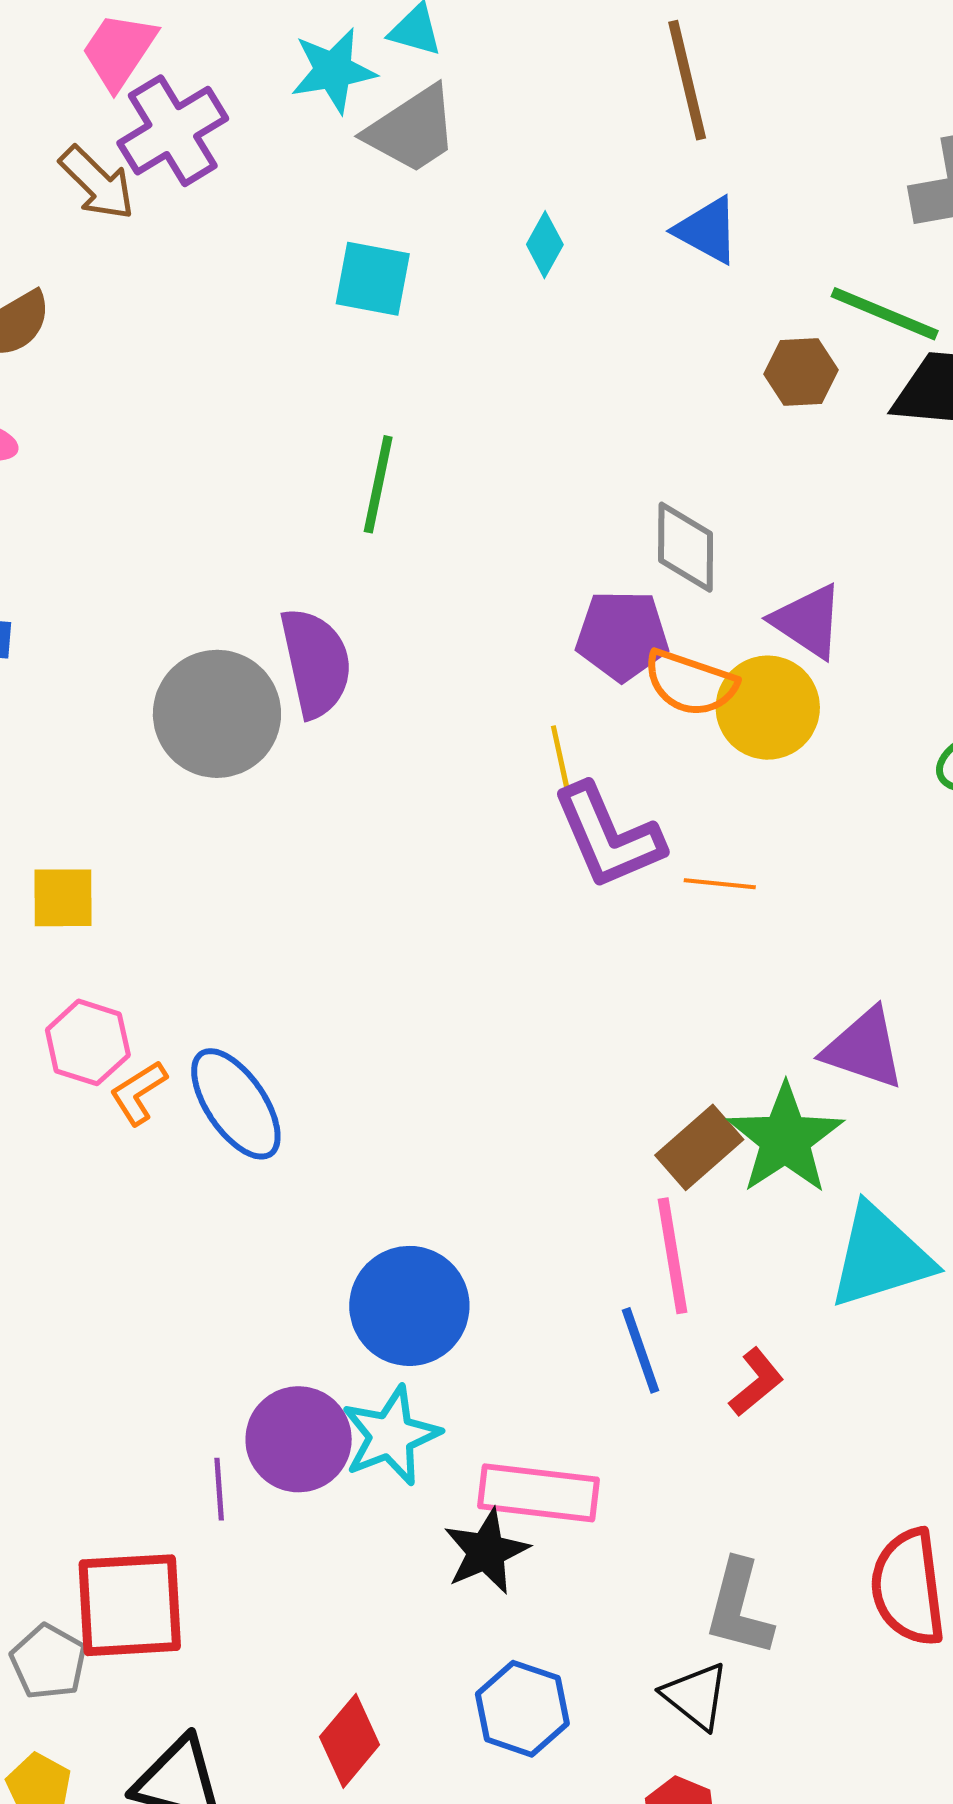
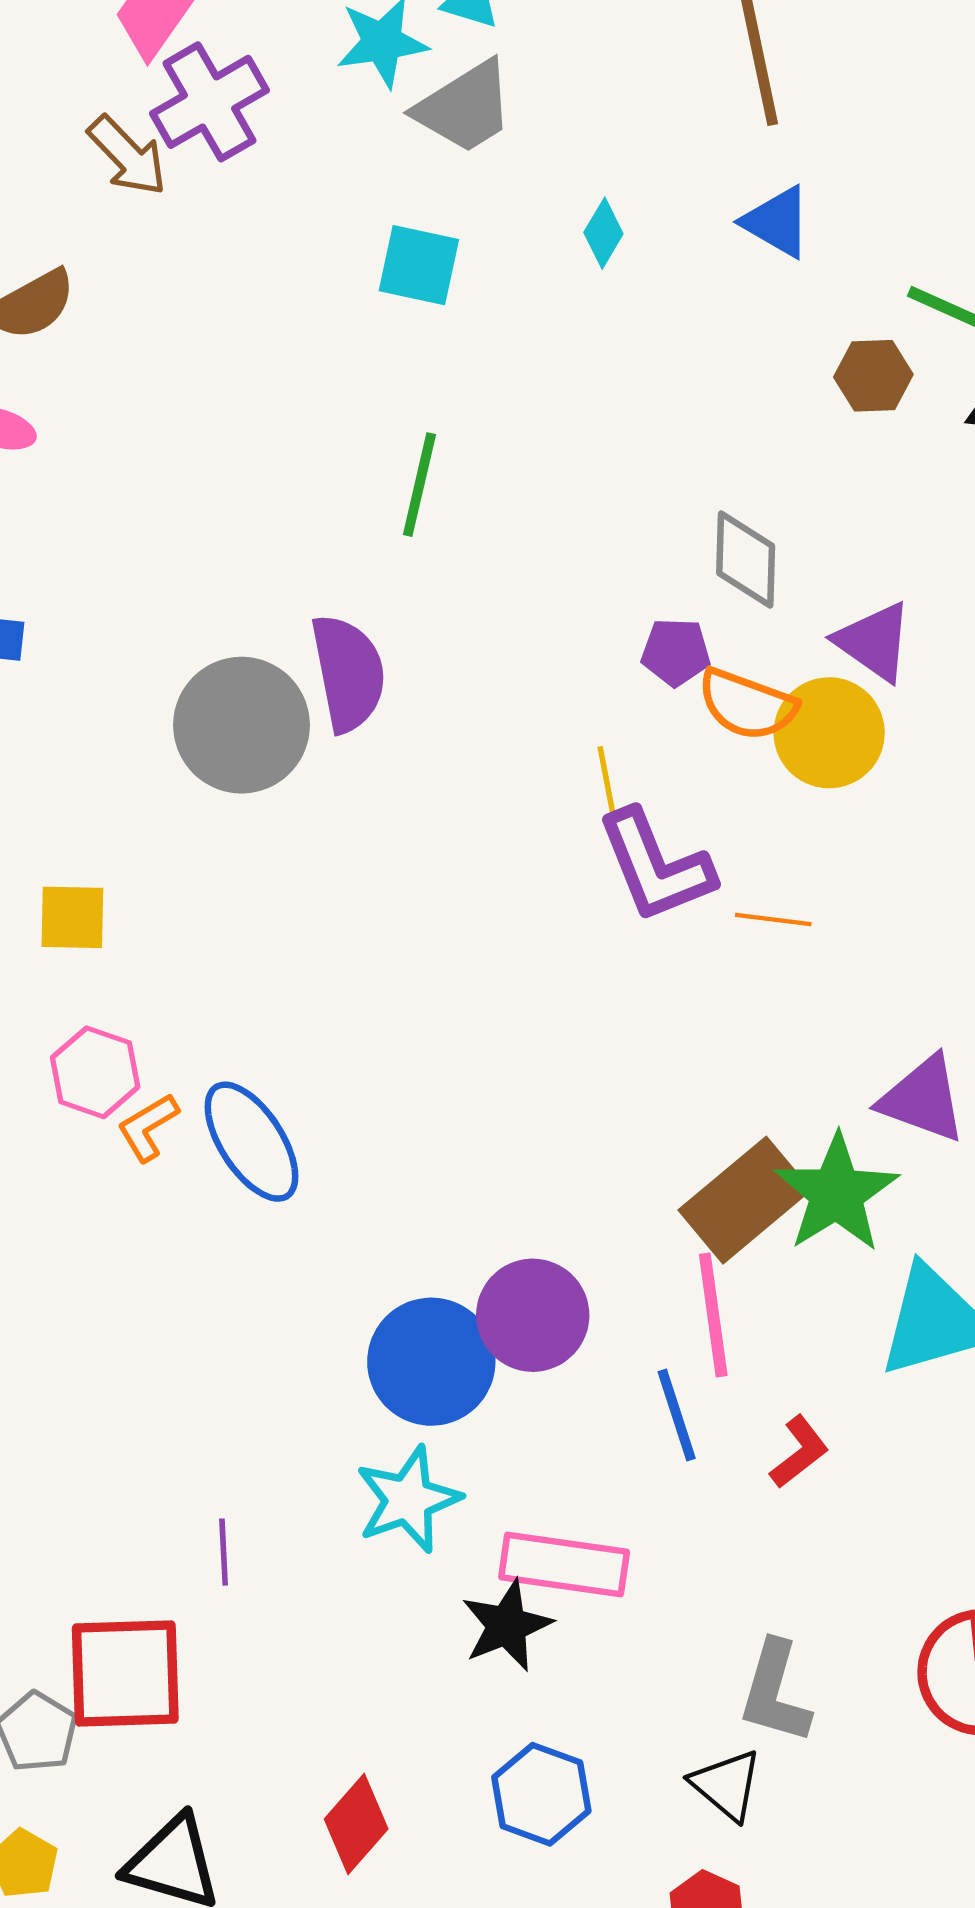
purple pentagon: (622, 635) -> (676, 652), size x0.7
brown rectangle: (699, 1147) -> (745, 1200), size x1.4
purple circle: (299, 1439) -> (533, 1315), moved

